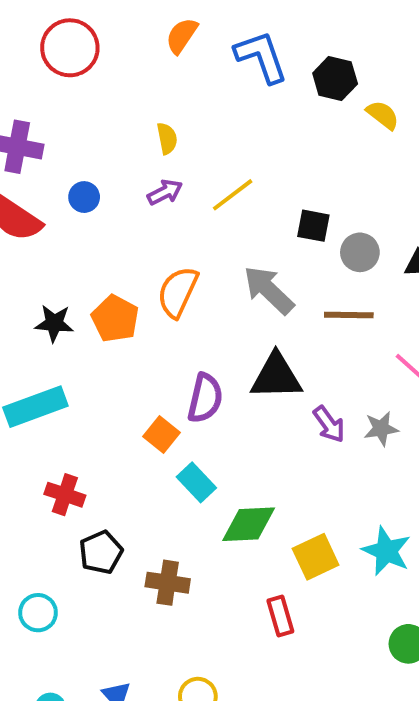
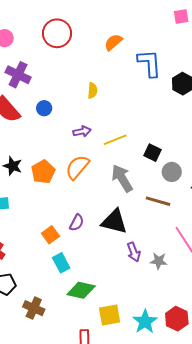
purple arrow: (165, 192) -> (82, 131), moved
yellow line: (233, 195) -> (115, 140), moved
purple semicircle: (205, 398) -> (77, 223), size x0.7

